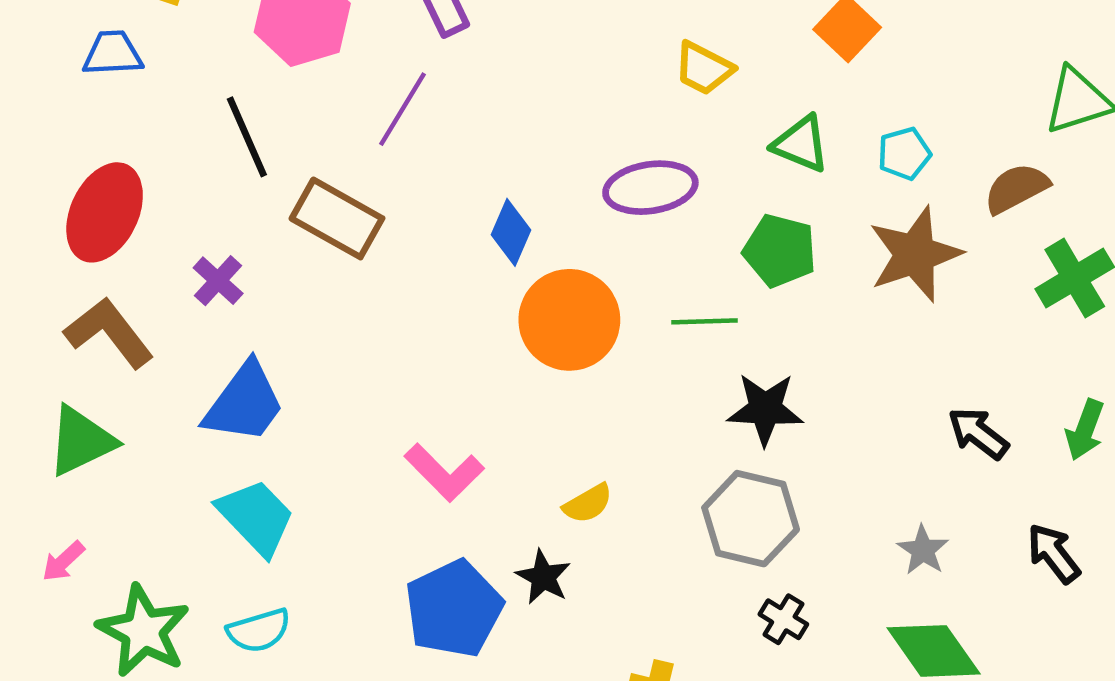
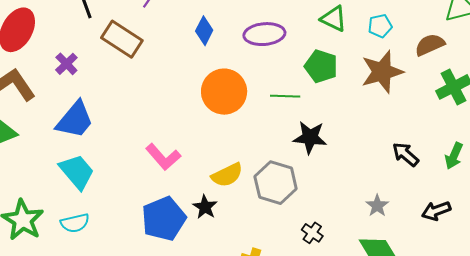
blue diamond: (511, 232) -> (204, 31), moved
yellow semicircle: (588, 504) -> (227, 175), size x1.4
gray hexagon: (751, 519) -> (276, 183), moved
black arrow: (1054, 553) -> (436, 211), turned -76

